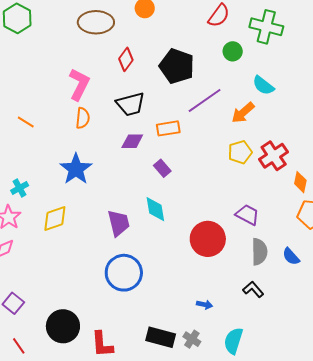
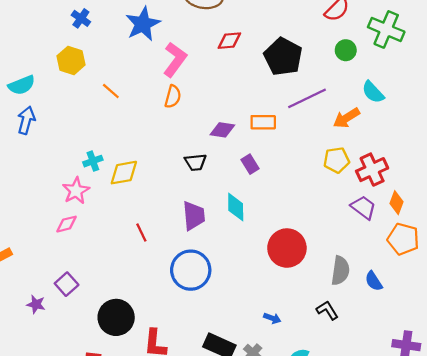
red diamond: (126, 59) -> (229, 41), turned 40
black trapezoid: (131, 104) -> (195, 162), moved, size x0.7
blue star: (76, 169) -> (143, 24), moved
purple trapezoid: (247, 215) -> (363, 207), moved
yellow diamond: (55, 219) -> (124, 173), moved
red line: (19, 346) -> (141, 232), moved

